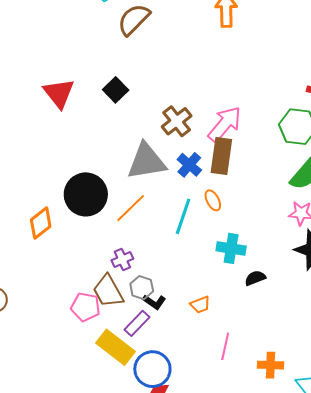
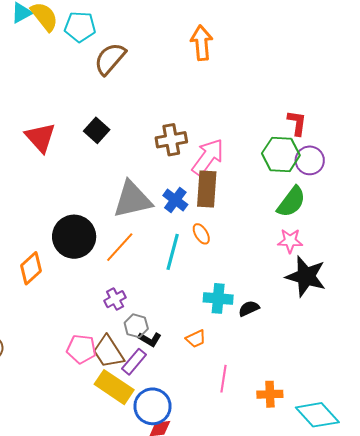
brown cross: (177, 121) -> (171, 140), moved, turned 32
cyan cross: (231, 248) -> (218, 298), moved
brown trapezoid: (108, 291) -> (108, 352), moved

